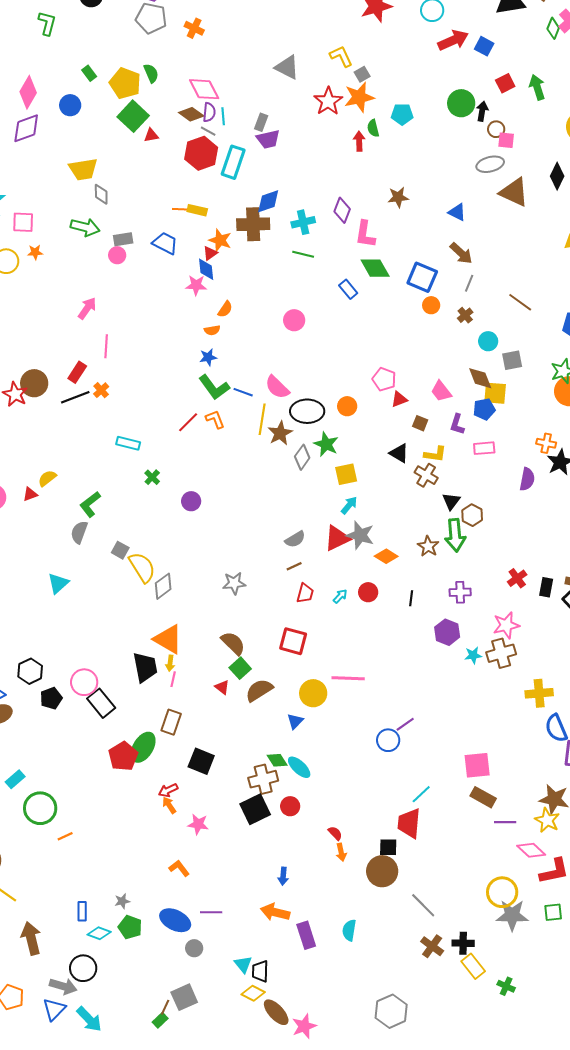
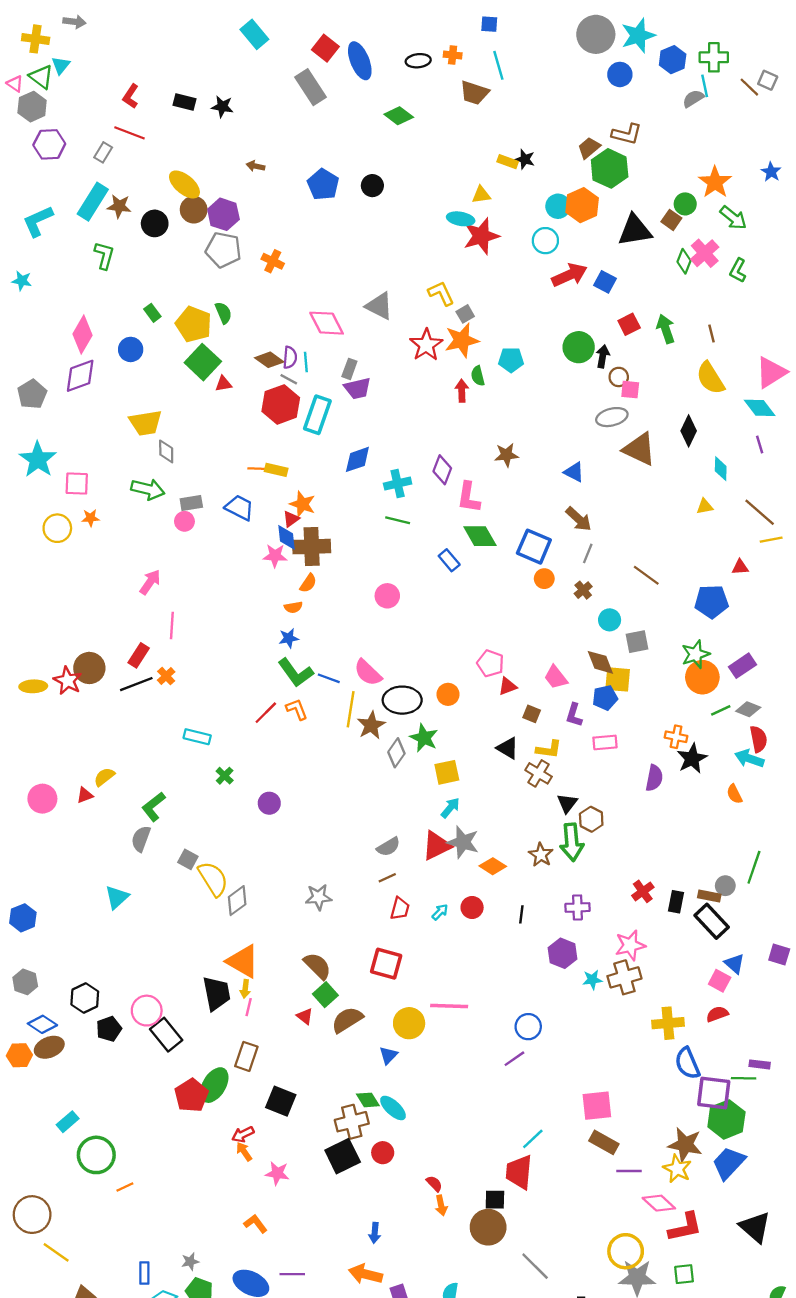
pink diamond: (204, 89) -> (327, 323), moved
brown cross: (253, 224) -> (312, 547), moved
blue circle: (388, 740) -> (528, 1027), moved

